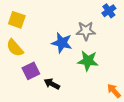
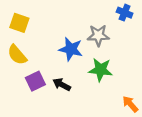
blue cross: (109, 11) -> (125, 13), turned -32
black arrow: (52, 84) -> (62, 85), moved

